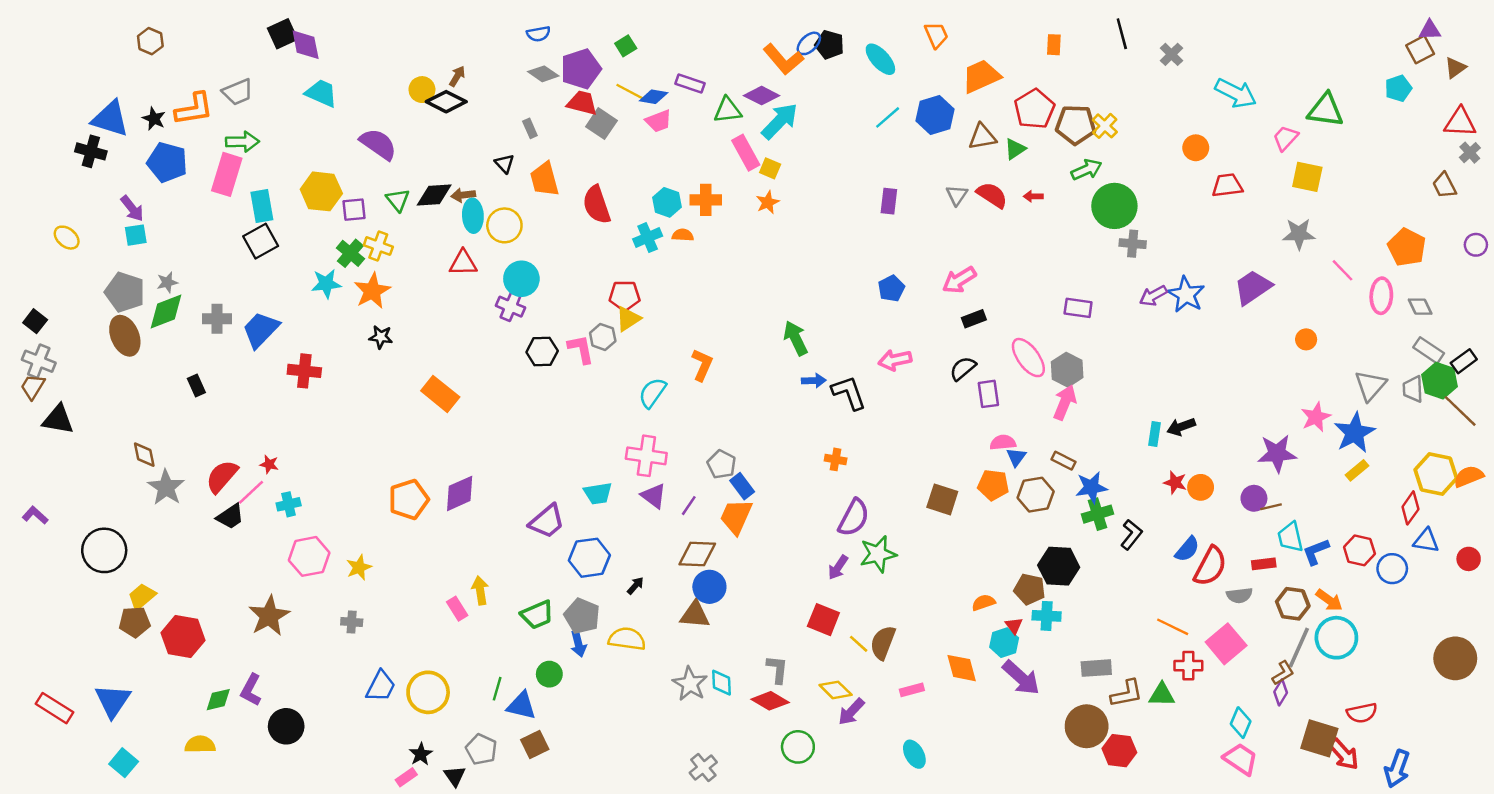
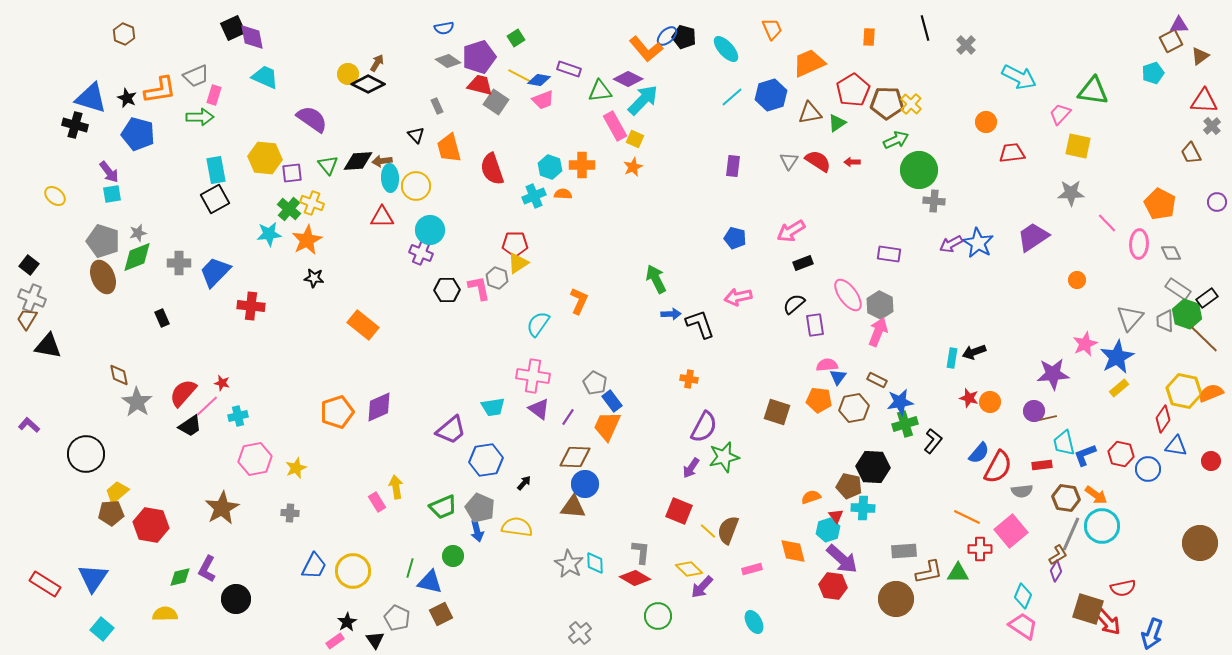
pink rectangle: (227, 174) -> (214, 95), moved, size x0.6
blue pentagon: (891, 288) -> (735, 238), turned -30
red hexagon: (1119, 751) -> (833, 586), moved

